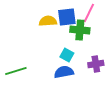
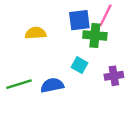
yellow semicircle: (48, 21) -> (36, 33), moved
blue semicircle: (64, 72) -> (52, 85), moved

